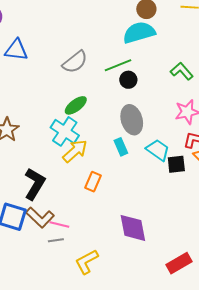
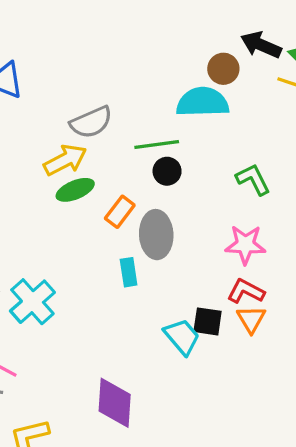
cyan cross: (65, 131) -> (32, 302), moved
cyan trapezoid: (158, 150) -> (182, 337), moved
yellow arrow: (75, 151) -> (65, 160), moved
orange rectangle: (93, 182) -> (120, 212), moved

